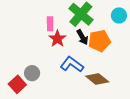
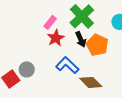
pink rectangle: (50, 24) -> (50, 22), turned 32
orange pentagon: (99, 41) -> (97, 45), turned 30

